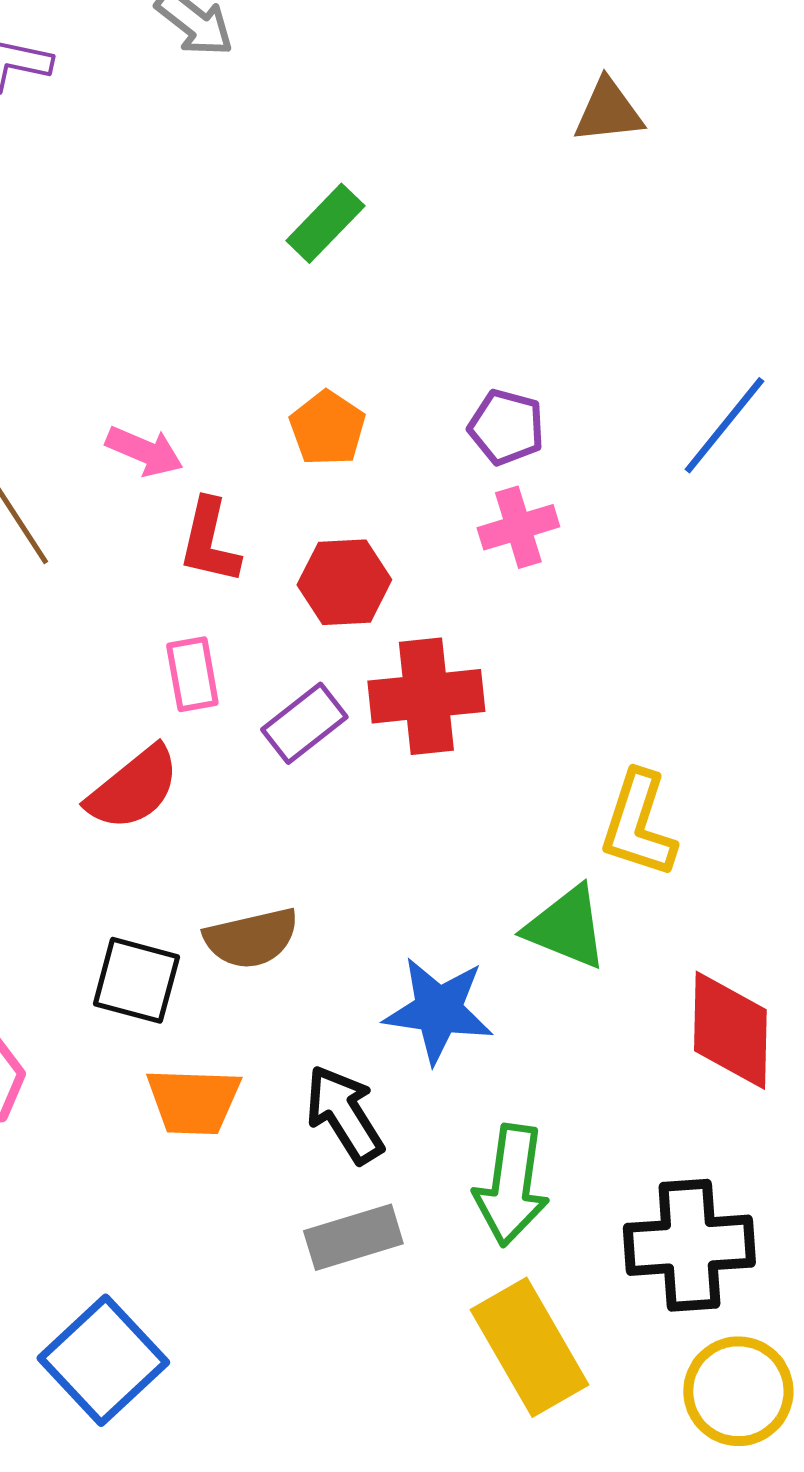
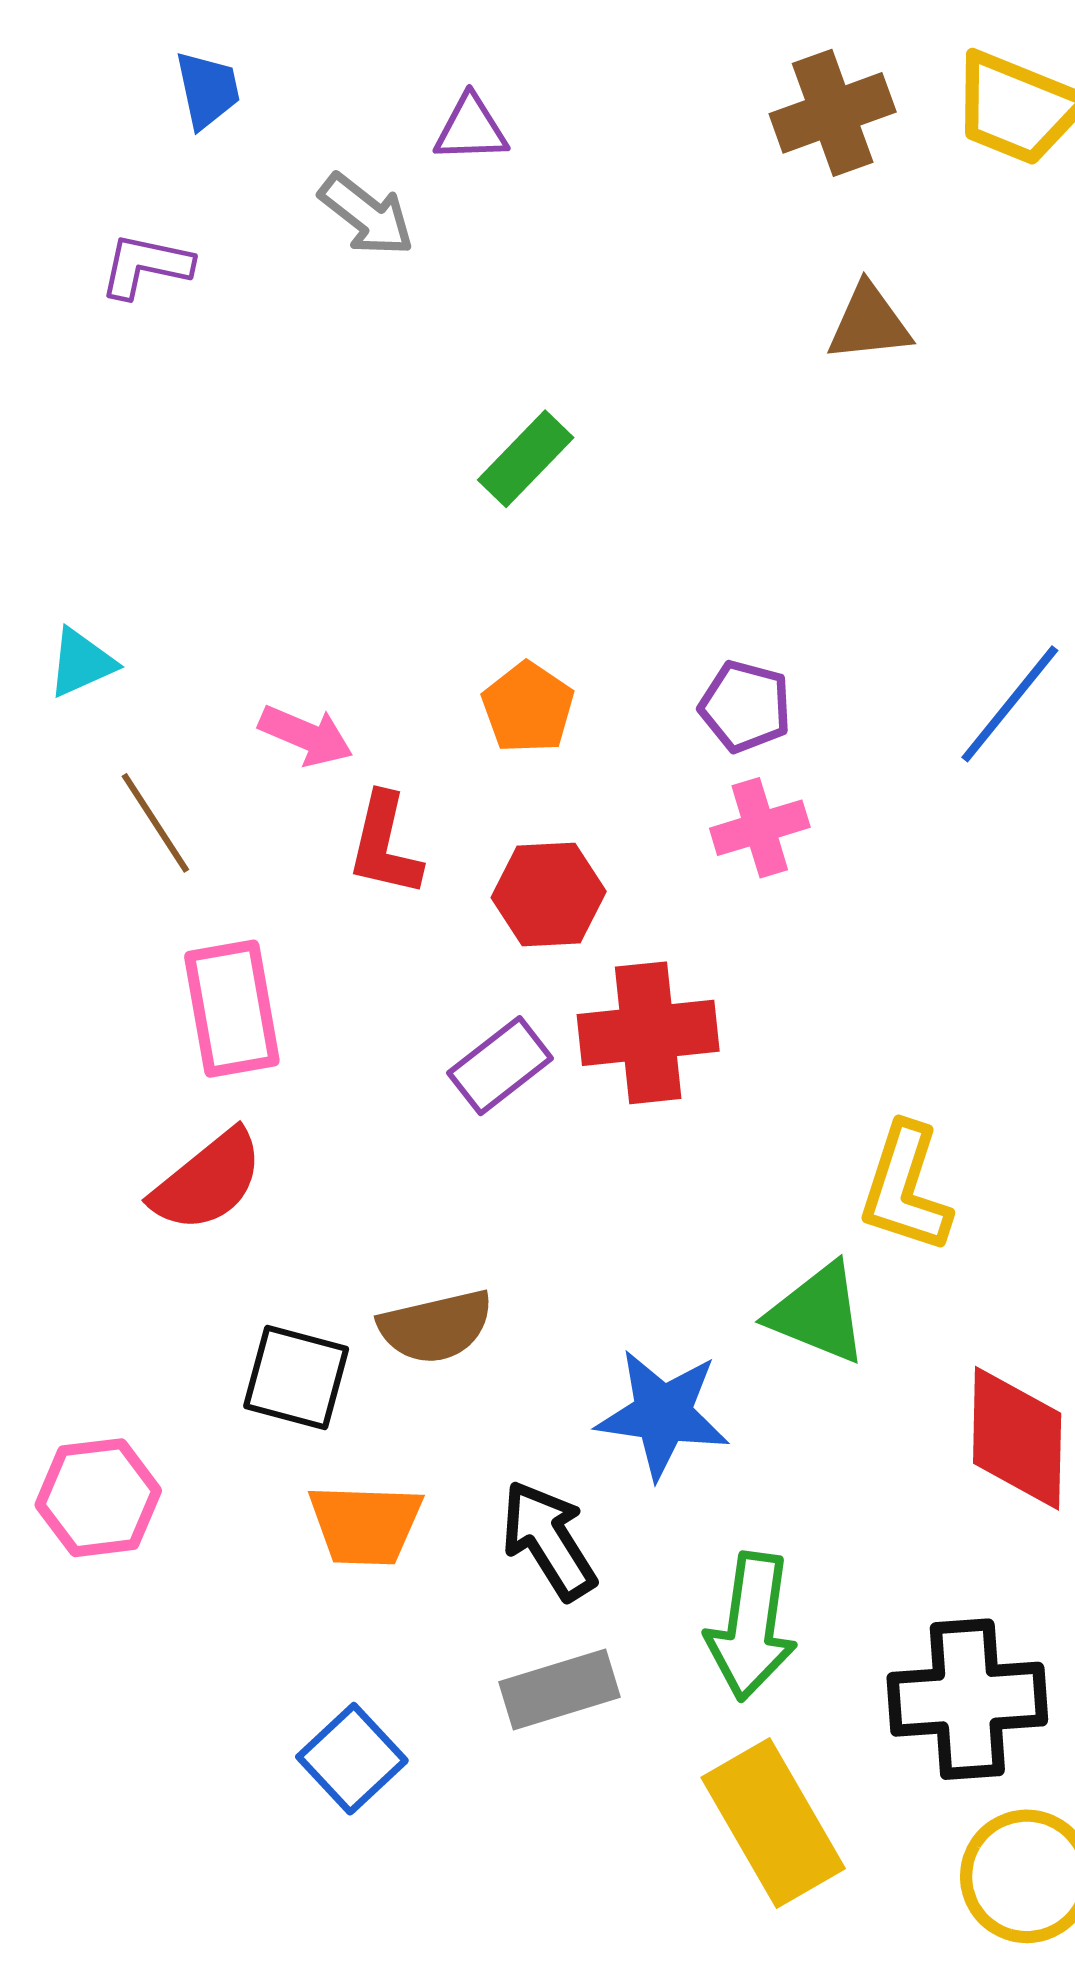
pink rectangle: (192, 674) -> (232, 1009), moved, size x1.5
red semicircle: (133, 788) -> (208, 1181), moved
blue square: (103, 1360) -> (352, 1759), moved, size x0.7

